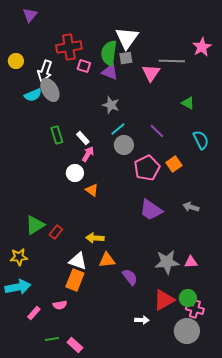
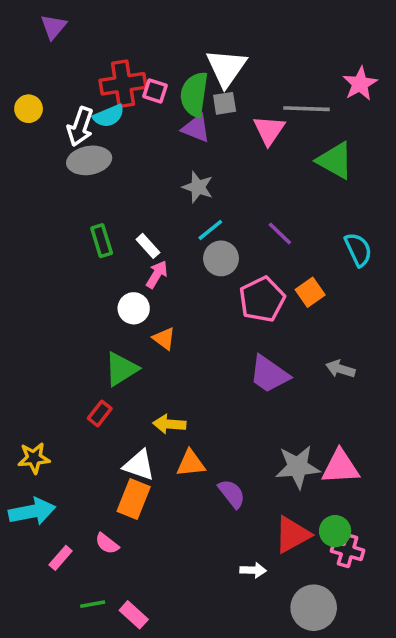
pink square: (84, 66) -> (155, 91), moved
gray ellipse: (50, 90) -> (89, 160), turned -70
cyan semicircle: (33, 95) -> (109, 116), moved
green triangle: (188, 103) -> (335, 160), moved, size x1.6
green triangle: (35, 225) -> (121, 369), moved
pink triangle: (191, 262) -> (340, 467), size x1.6
pink semicircle: (60, 305) -> (107, 544), turned 48
gray circle: (187, 331) -> (314, 608), moved

